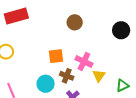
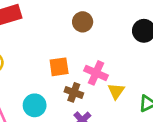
cyan circle: (46, 84) -> (35, 105), moved

